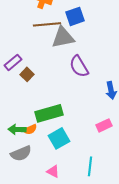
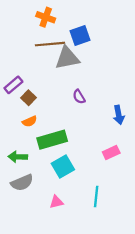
purple semicircle: (79, 66) -> (79, 97), moved, size x0.6
orange semicircle: (30, 129) -> (30, 121), moved
pink triangle: (53, 171) -> (56, 202), turned -40

